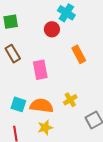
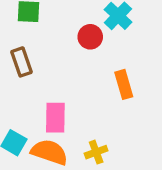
pink rectangle: (40, 70) -> (55, 118), moved

